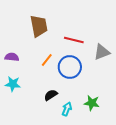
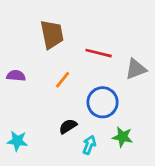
blue circle: (70, 67) -> (103, 102), moved
cyan star: (13, 84) -> (17, 141), moved

